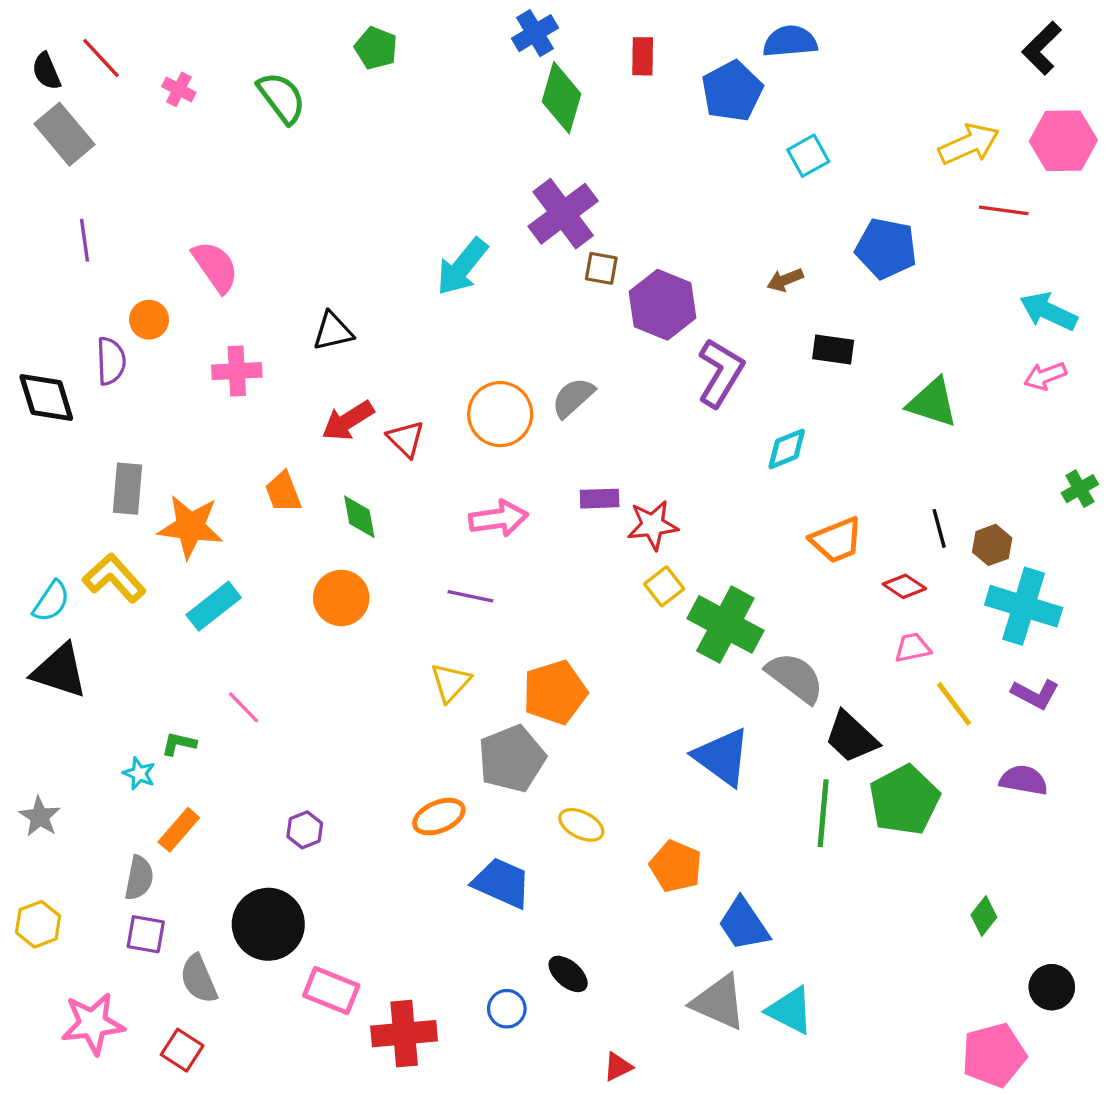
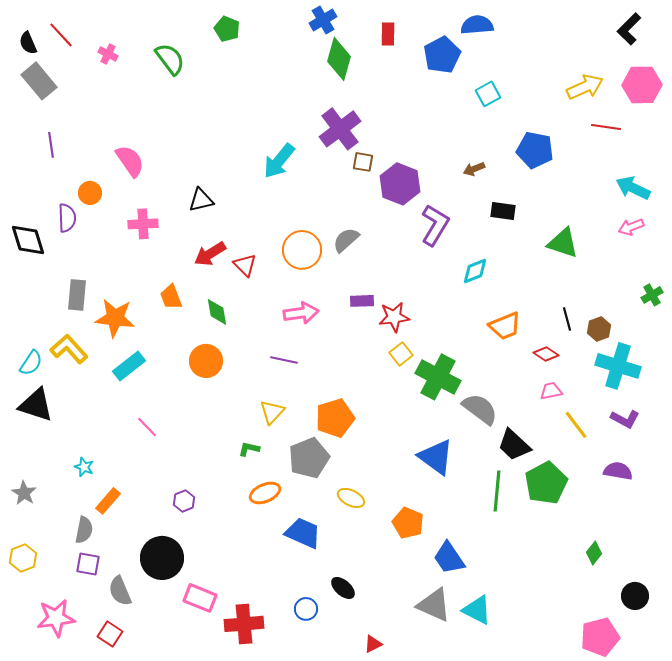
green L-shape: (179, 744) -> (249, 449), moved

